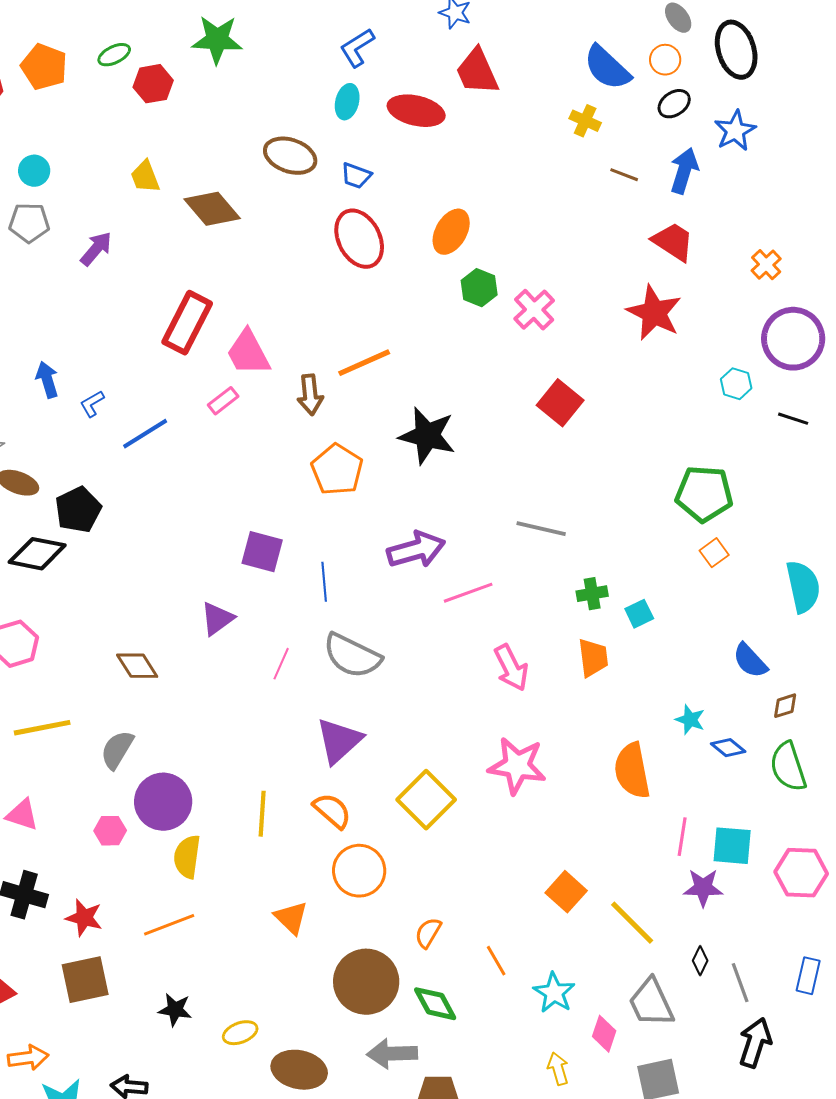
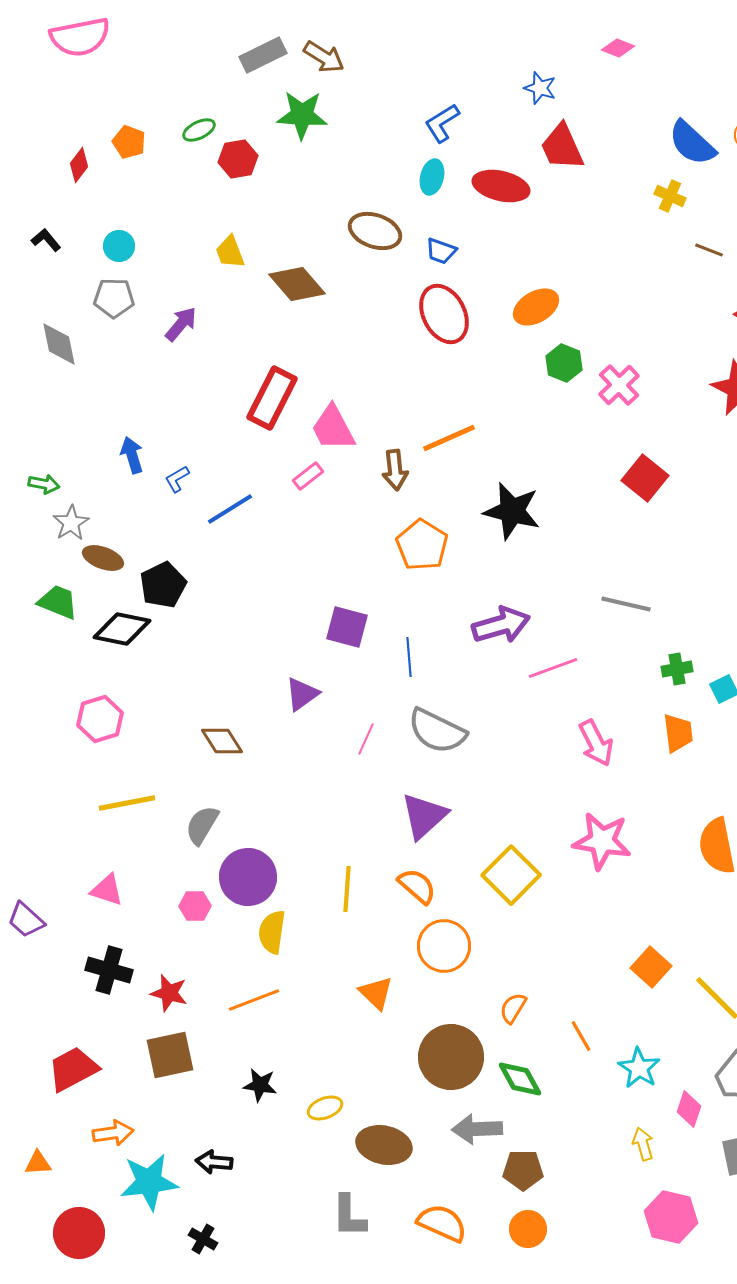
orange pentagon: (44, 67) -> (129, 142), size x0.7
orange ellipse: (451, 232) -> (536, 307), turned 30

